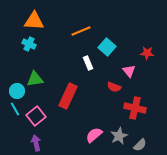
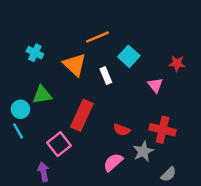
orange triangle: (34, 21) -> (75, 65), moved, turned 40
red semicircle: (114, 87) -> (122, 130), moved
pink square: (36, 116) -> (59, 144), moved
gray star: (119, 136) -> (143, 151), moved

